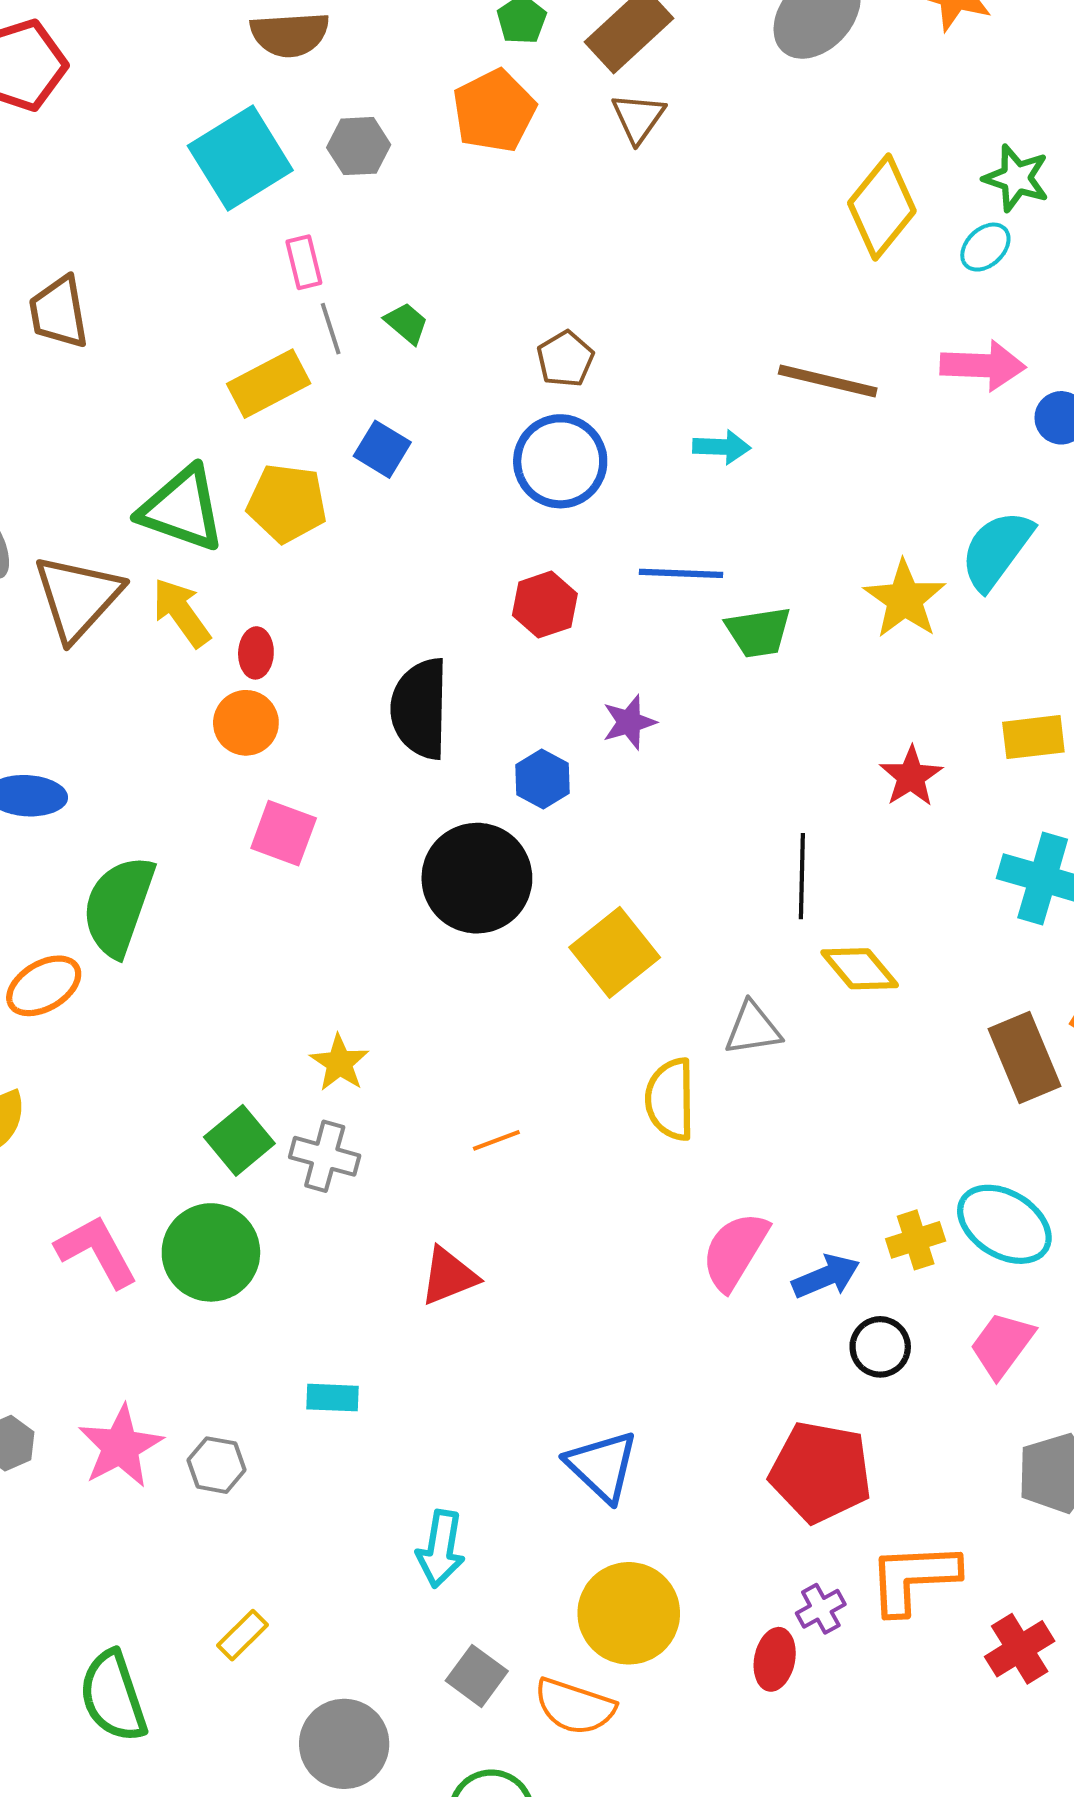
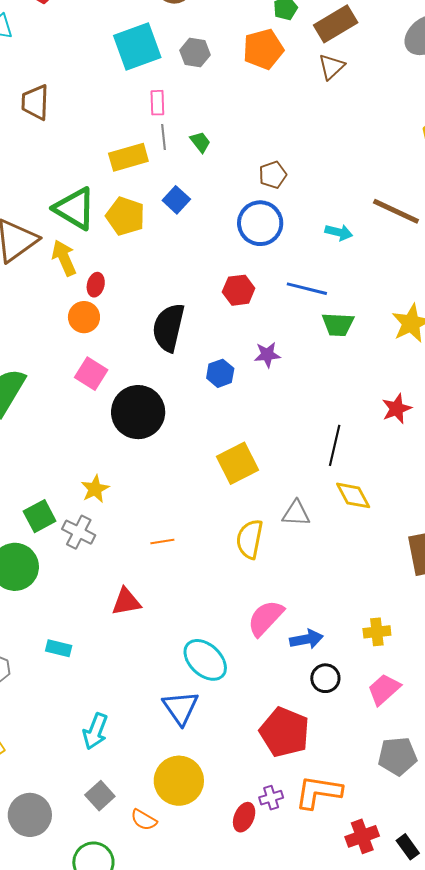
black circle: (477, 878) -> (138, 412), moved
cyan ellipse: (1004, 1224) -> (205, 660), moved
yellow cross: (916, 1240) -> (377, 632), moved
orange semicircle: (575, 1707) -> (144, 820), size x0.7

